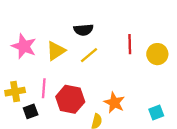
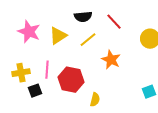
red line: (130, 44) -> (114, 22), moved, turned -42
orange star: (114, 103) -> (111, 60), moved

